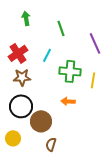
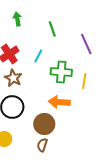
brown star: (22, 77) -> (13, 78), turned 30
orange arrow: (68, 101) -> (59, 102), size x1.5
brown circle: (41, 121) -> (44, 124), moved

